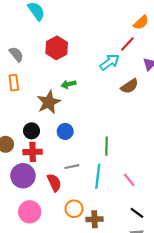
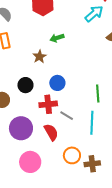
brown star: (49, 102) -> (40, 57), size x0.6
red cross: (33, 152) -> (48, 104), moved
gray line: (72, 167) -> (67, 116), turned 48

